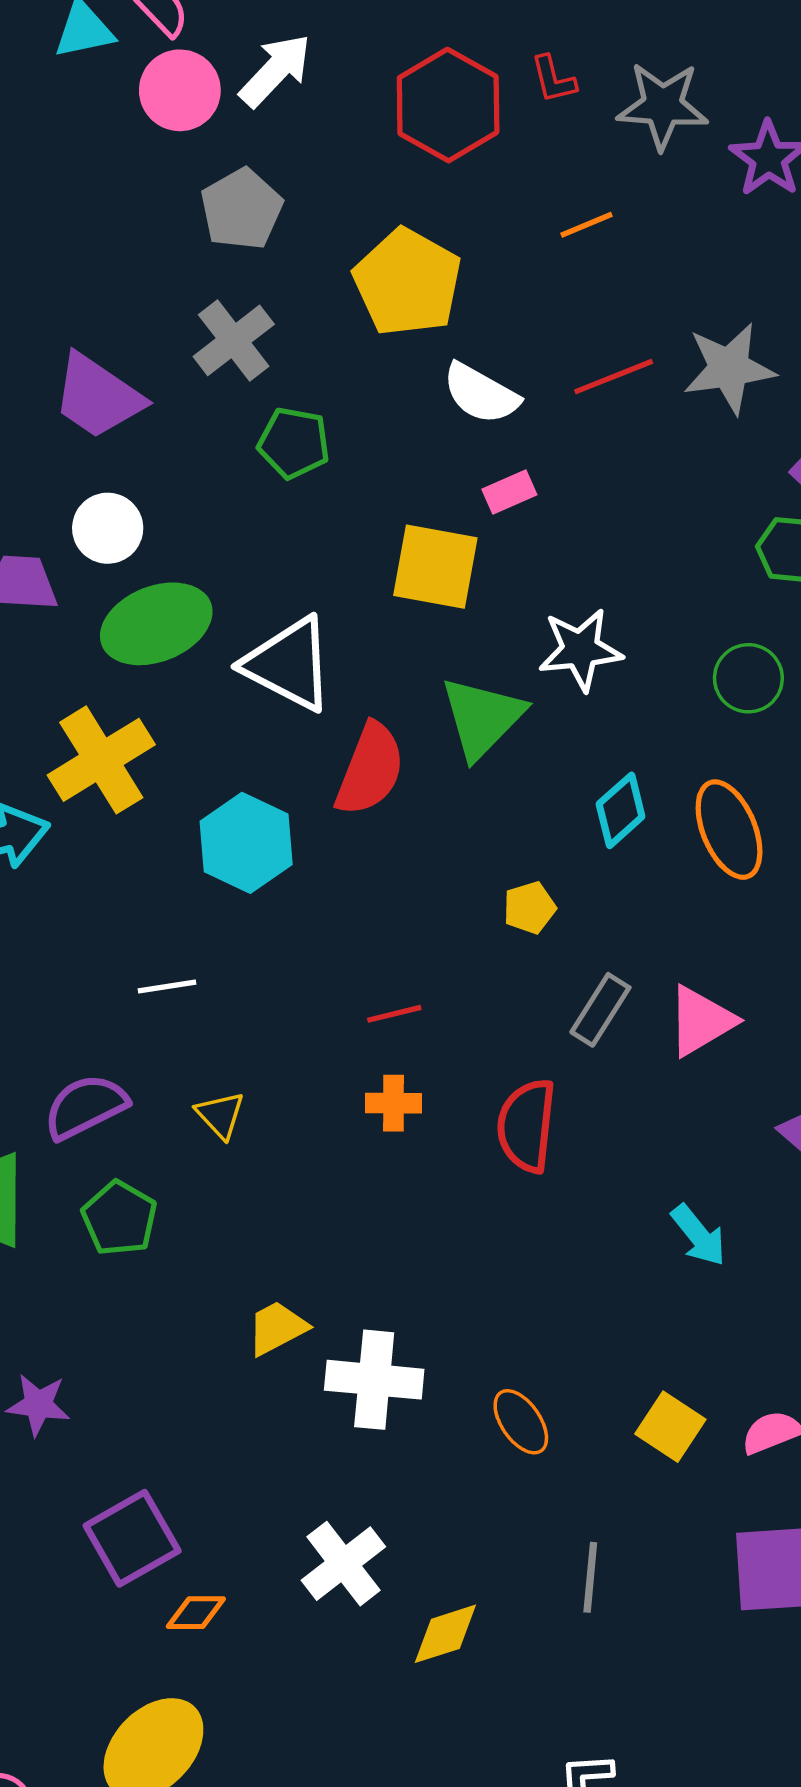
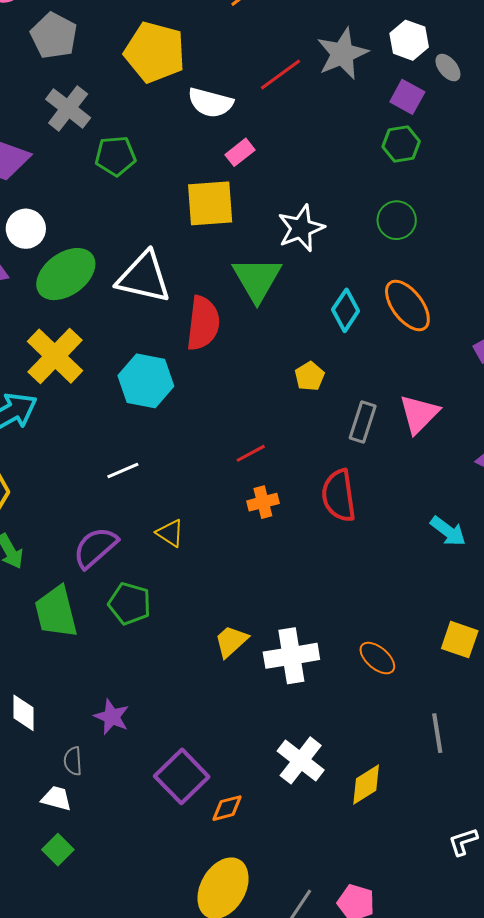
purple star: (38, 1405) -> (112, 717), turned 30

